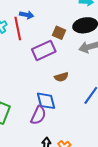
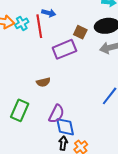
brown semicircle: (61, 77) -> (43, 82), moved
blue diamond: (46, 101) -> (65, 127), moved

